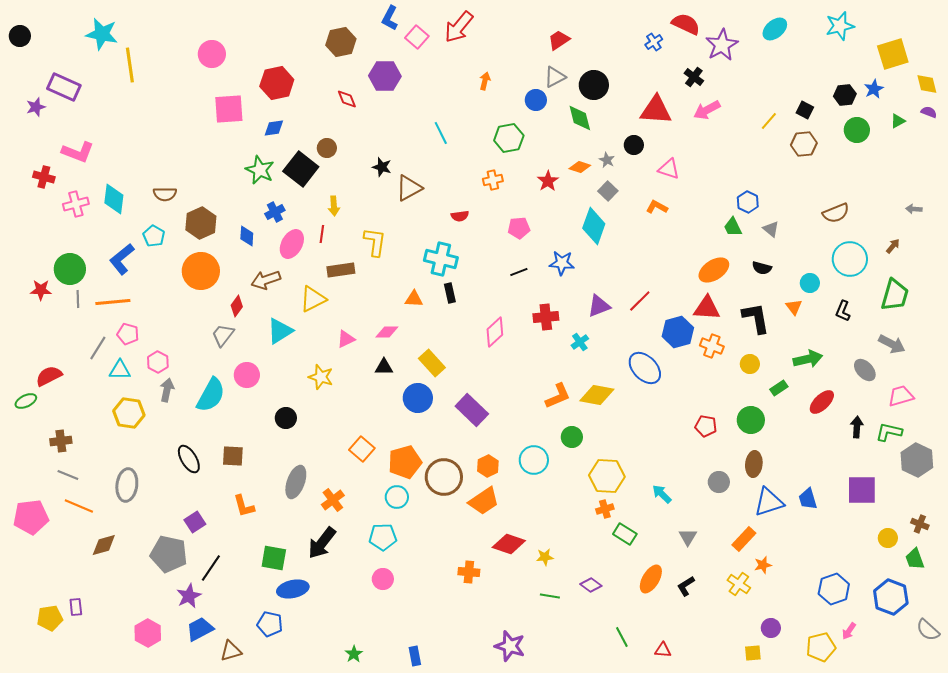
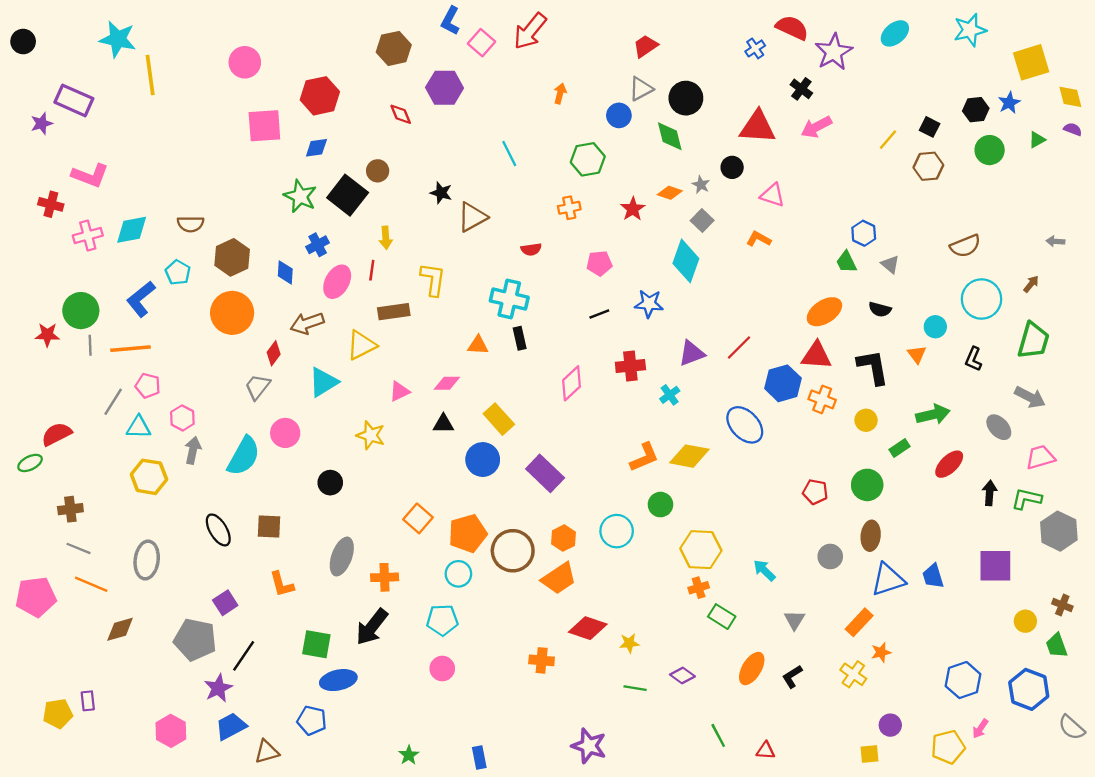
cyan diamond: (114, 199) -> (132, 230), turned 72
orange cross: (333, 500) -> (385, 577), turned 35

